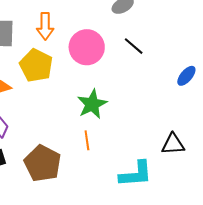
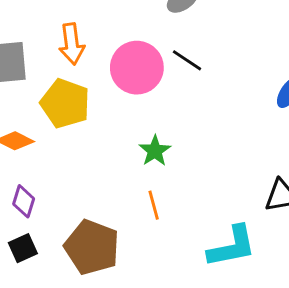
black line: (134, 46) -> (187, 60), moved
green star: (92, 104) -> (155, 151), size x0.7

